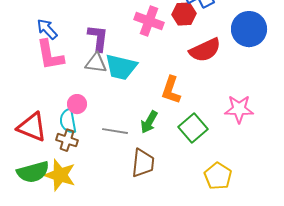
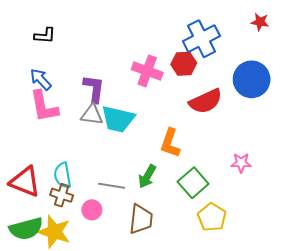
pink circle: (77, 104) -> (92, 210), moved
pink star: (239, 109) -> (241, 163), size x0.7
yellow pentagon: (218, 176) -> (212, 217), moved

